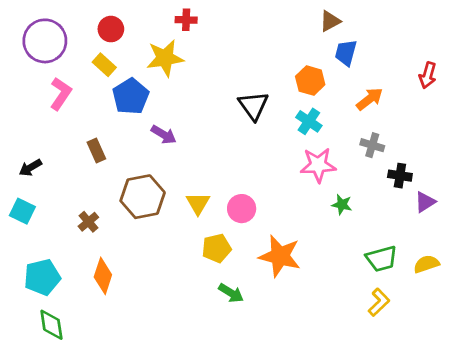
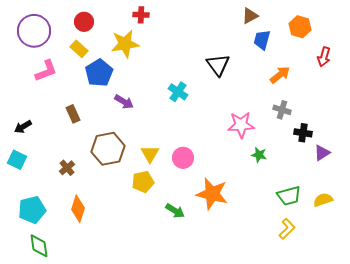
orange hexagon: (310, 81) -> (300, 27), moved
pink L-shape: (61, 94) -> (46, 71), turned 35
black triangle: (253, 106) -> (218, 65), moved
cyan cross: (309, 121) -> (178, 92), moved
yellow pentagon: (216, 248) -> (143, 182), moved
green arrow: (231, 293) -> (175, 211), moved

